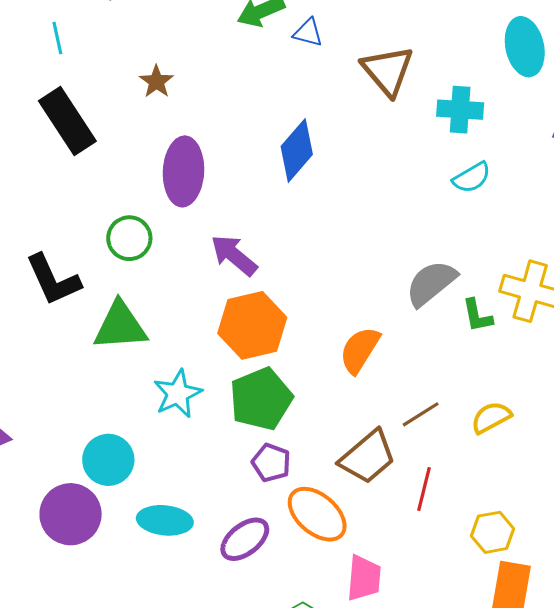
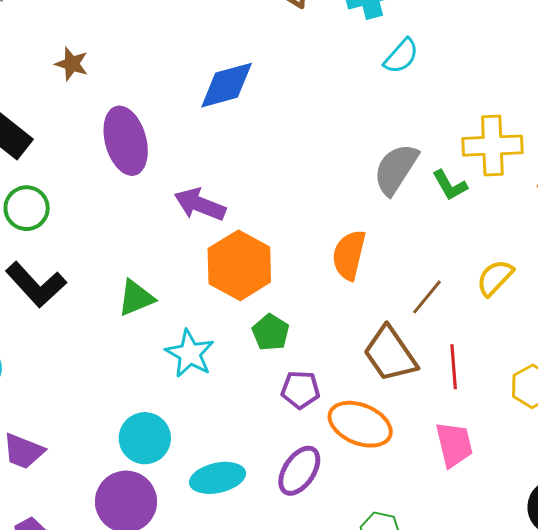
blue diamond: (297, 150) -> (227, 85), turned 52
green circle: (129, 238) -> (27, 208), moved
green triangle: (120, 326) -> (136, 298), moved, size x0.7
green pentagon: (261, 399) -> (271, 332), size x0.6
brown trapezoid: (368, 457) -> (390, 354), turned 114
pink trapezoid: (364, 578) -> (454, 445), moved

